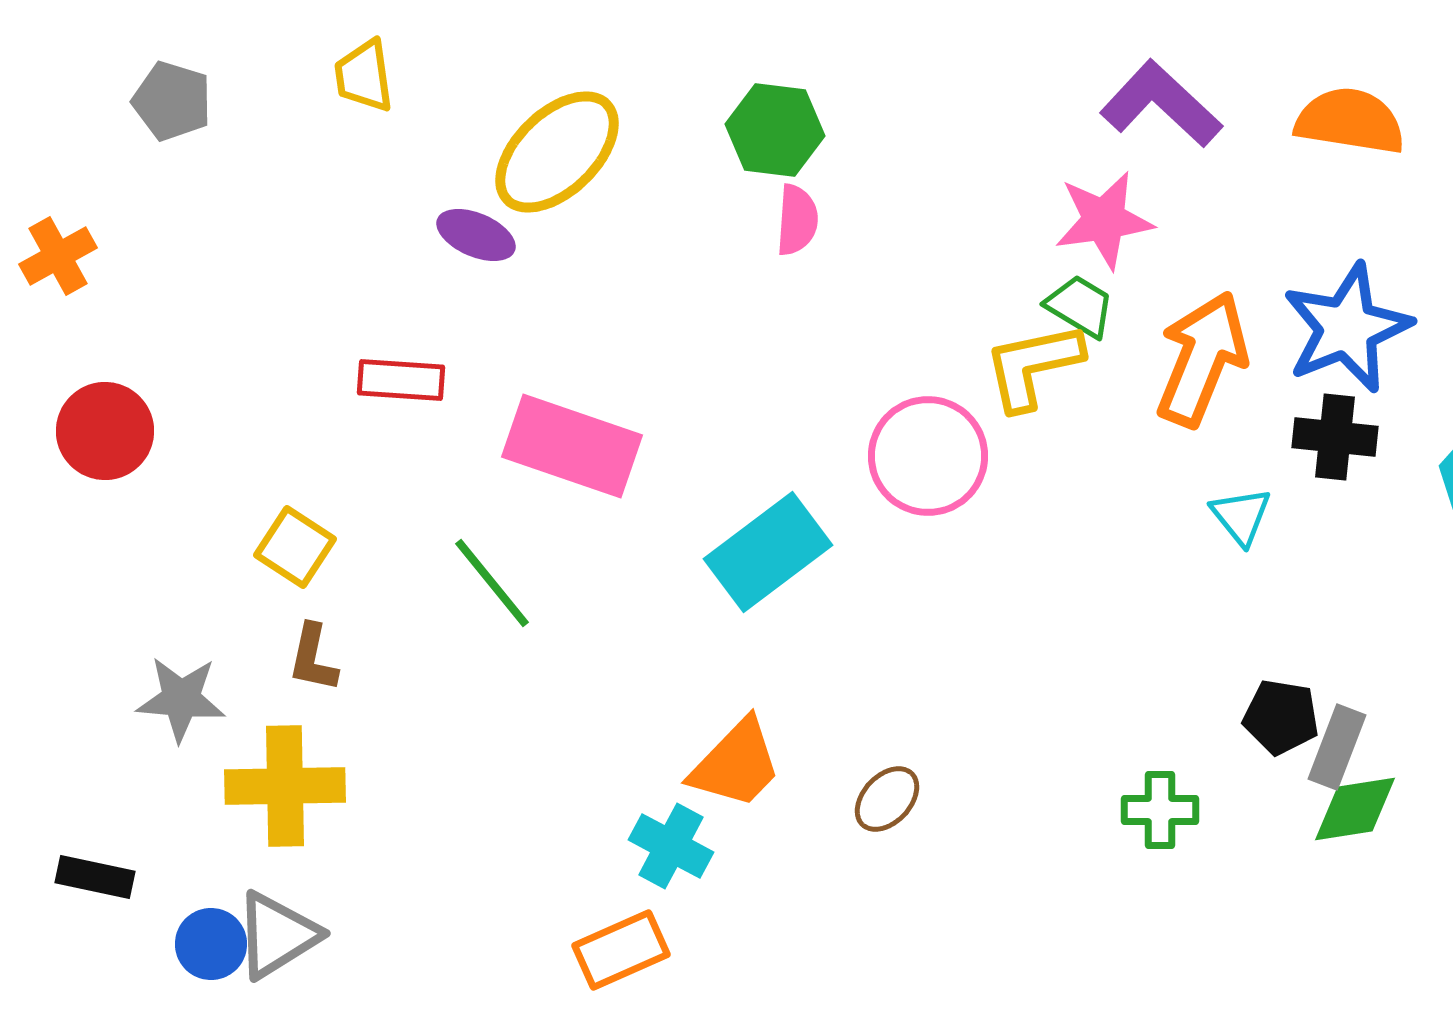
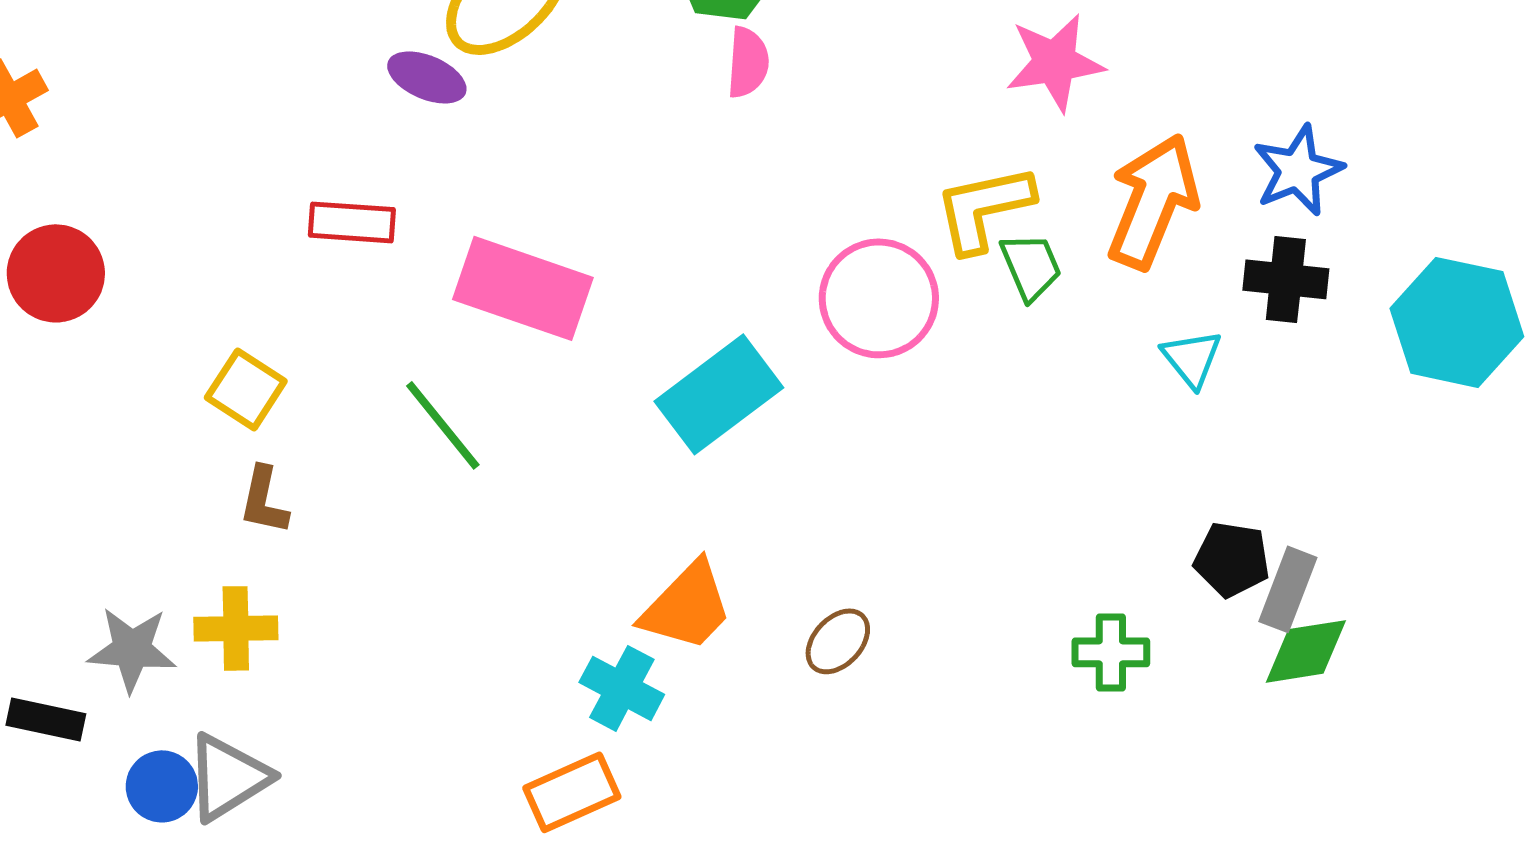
green trapezoid: (1080, 306) -> (1031, 266), moved, turned 36
blue star: (1347, 328) -> (1298, 170), size x0.7
gray star: (181, 699) -> (132, 649), moved
yellow cross: (285, 786) -> (236, 628), size x0.7

